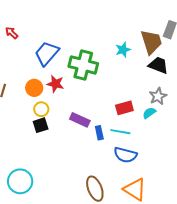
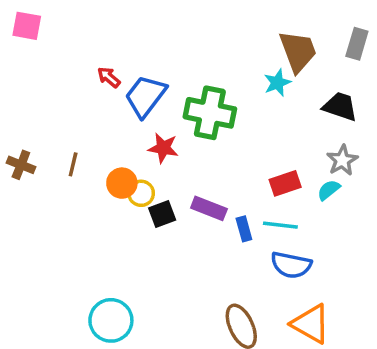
red arrow: (12, 33) -> (109, 77), moved
brown trapezoid: (151, 42) -> (298, 51), moved
orange circle: (34, 88) -> (122, 183), moved
black square: (41, 125) -> (162, 214), moved

